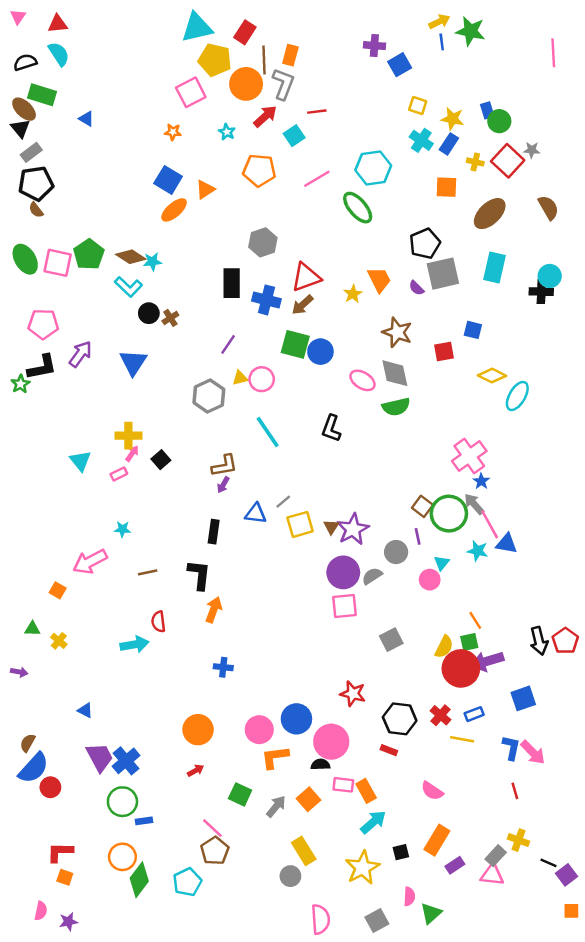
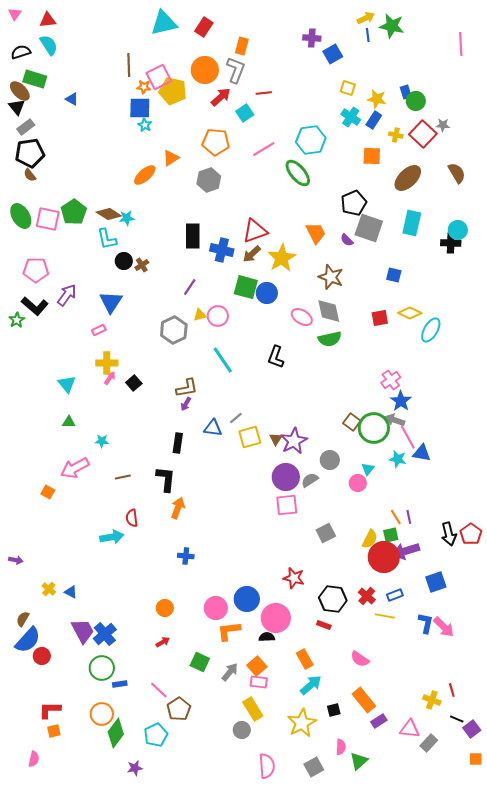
yellow pentagon: (215, 60) -> (173, 91), moved
brown line: (264, 60) -> (129, 65), moved
orange star: (173, 132) -> (144, 87), moved
cyan star: (227, 132) -> (145, 125), moved
blue square: (168, 180) -> (140, 108), moved, turned -30
gray hexagon: (263, 242) -> (209, 180), moved
gray square: (443, 274) -> (369, 228), turned 32
cyan L-shape: (128, 287) -> (107, 239), turned 35
yellow star: (353, 294) -> (282, 258), moved, size x1.8
red square: (444, 352) -> (380, 318), moved
black L-shape: (42, 367) -> (35, 306), turned 52
pink cross: (469, 456) -> (391, 380), size x0.7
pink rectangle: (119, 474) -> (99, 330), moved
blue star: (481, 481) -> (401, 401), size x1.5
gray arrow: (474, 504) -> (395, 420), turned -30
purple line: (418, 536) -> (409, 517), moved
green triangle: (32, 629) -> (69, 422), moved
yellow cross: (59, 641) -> (49, 589), moved
orange circle: (198, 730) -> (165, 608), size x0.7
pink rectangle: (343, 785) -> (259, 682), moved
red line: (515, 791) -> (452, 690), moved
pink line: (212, 828) -> (159, 690), moved
orange rectangle: (437, 840) -> (364, 700), turned -70
gray rectangle: (496, 856) -> (429, 743), moved
orange square: (65, 877) -> (54, 731), turned -32
purple star: (68, 922) -> (135, 768), moved

